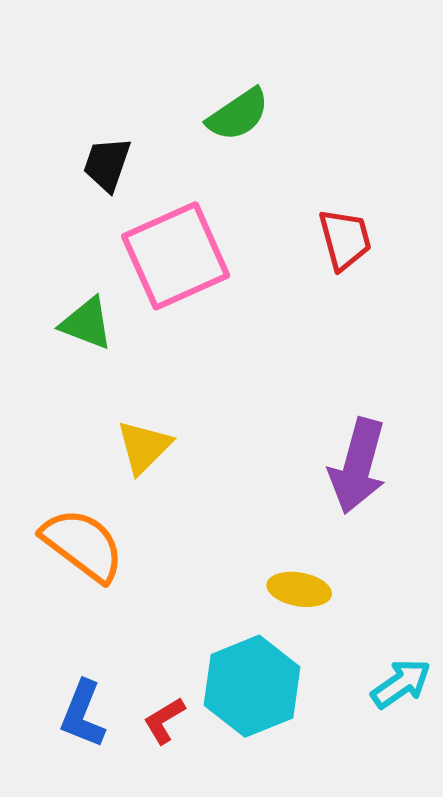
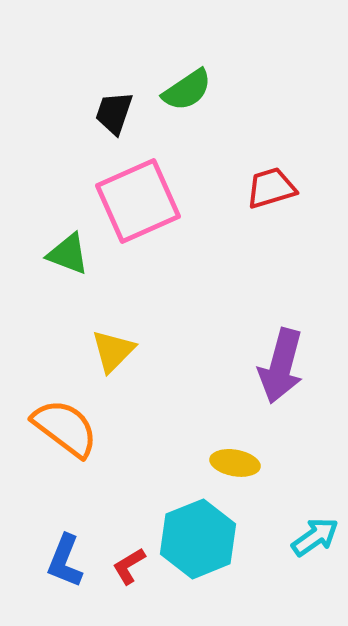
black trapezoid: (107, 164) -> (114, 113), moved
red trapezoid: (345, 239) -> (271, 188), turned -92

